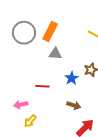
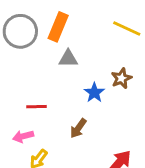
red line: (42, 86) -> (37, 107), moved
brown arrow: (74, 105) -> (78, 128), moved, turned 112

